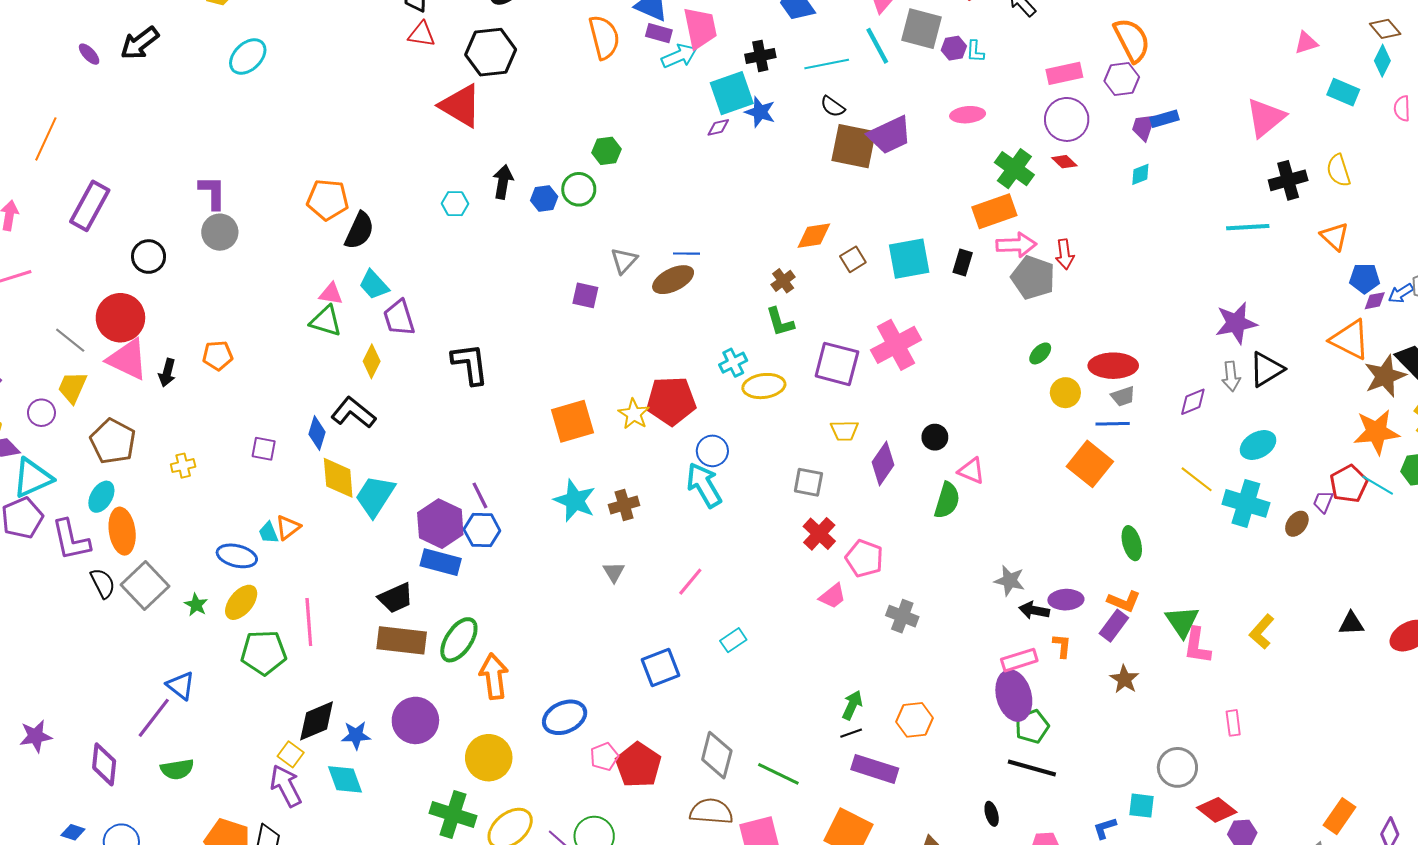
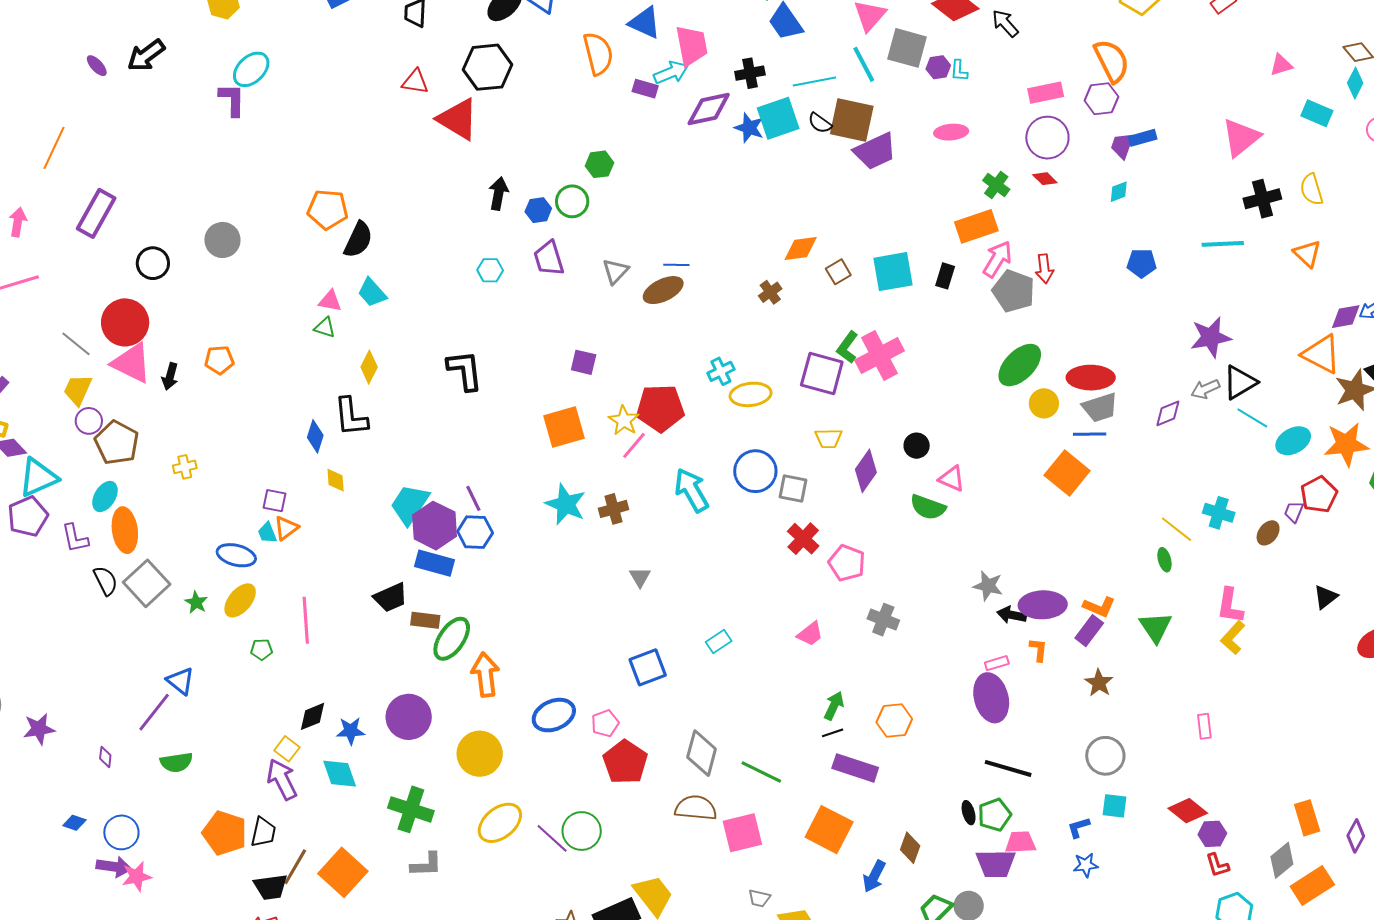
purple rectangle: (659, 33) -> (645, 89), moved
red triangle: (422, 34) -> (415, 82), moved
cyan square: (732, 93) -> (778, 118), moved
purple diamond: (718, 127) -> (709, 109), moved, size x2.0
brown square: (854, 146) -> (852, 120), moved
green cross: (1014, 169) -> (996, 185), size x0.7
purple L-shape: (212, 192) -> (232, 100), moved
cyan hexagon: (455, 204) -> (490, 270), moved
pink arrow: (1016, 245) -> (997, 259), turned -57
blue pentagon: (1365, 278) -> (1142, 263), moved
purple square: (585, 295) -> (584, 362), moved
purple diamond: (1375, 301) -> (1346, 317), size x1.4
purple trapezoid: (399, 318) -> (549, 258), moved
green triangle: (326, 321) -> (325, 327), size x0.7
green L-shape: (780, 322) -> (847, 347), moved, turned 52
green ellipse: (1040, 353) -> (1020, 365), size x2.0
gray arrow: (1231, 376) -> (1205, 389), turned 72
gray trapezoid: (1123, 396) -> (1100, 407), size x1.5
purple circle: (41, 413) -> (89, 421), moved
black L-shape: (353, 413) -> (351, 417), turned -135
cyan ellipse: (1258, 445) -> (1293, 441), moved
purple square: (264, 449) -> (274, 501), moved
blue circle: (712, 451) -> (755, 471), moved, size x1.4
yellow diamond: (338, 478) -> (336, 480), size x0.6
yellow line: (1197, 479) -> (1177, 529), moved
cyan line: (1378, 485) -> (1252, 418), moved
cyan trapezoid: (375, 496) -> (410, 504), moved
green semicircle: (947, 500) -> (928, 507), turned 93
cyan cross: (1246, 503) -> (1219, 513), size x0.7
purple L-shape: (71, 540) -> (75, 538), size x0.7
green ellipse: (1132, 543) -> (1164, 560), moved, size x0.7
gray triangle: (614, 572) -> (640, 577), moved
pink line: (690, 582) -> (634, 445), moved
pink trapezoid: (833, 596) -> (810, 634), moved
purple ellipse: (1066, 600) -> (1043, 605), size x1.4
black triangle: (1351, 624) -> (1326, 597), moved, turned -36
brown rectangle: (402, 640) -> (425, 620), moved, size x0.6
pink L-shape: (1197, 646) -> (1230, 606), moved
green pentagon: (264, 653) -> (262, 649), size x0.5
pink rectangle: (1019, 660) -> (997, 663), size x0.7
black diamond: (317, 721) -> (312, 716), size x0.7
green pentagon: (1032, 726) -> (995, 815), moved
pink pentagon: (604, 757) -> (605, 723), moved
purple diamond: (104, 764) -> (105, 757), size x0.5
gray circle: (1177, 767) -> (1105, 756), moved
green cross: (453, 815) -> (411, 809), moved
orange rectangle: (1339, 816) -> (1307, 818), turned -52

